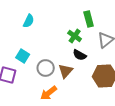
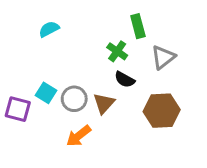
cyan semicircle: (29, 21) -> (49, 29), turned -144
cyan square: (23, 56) -> (46, 93), moved

